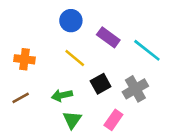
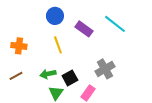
cyan line: (147, 50) -> (115, 24), moved
yellow line: (75, 58) -> (58, 45), turned 30
black square: (101, 84) -> (70, 78), moved

